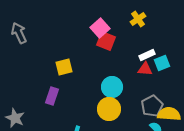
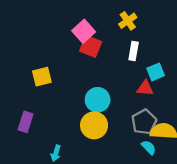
white rectangle: (147, 55) -> (134, 51), moved, turned -56
red triangle: (145, 69) -> (145, 88), moved
purple rectangle: (52, 96) -> (26, 122), moved

